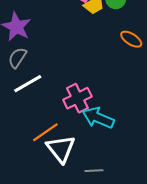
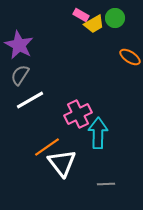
cyan arrow: (98, 118) -> (98, 133), turned 68
gray line: (94, 171) -> (106, 184), moved

